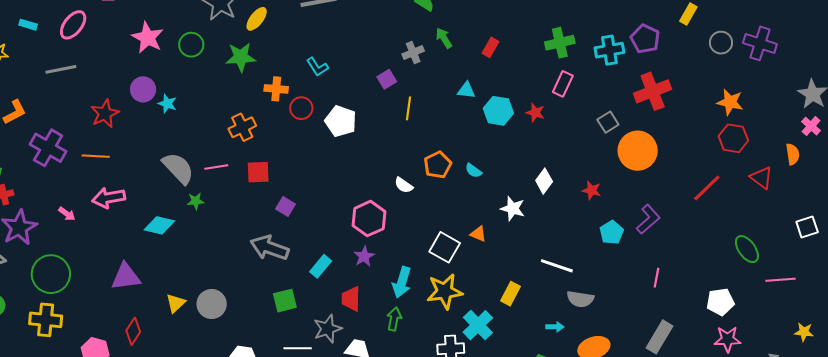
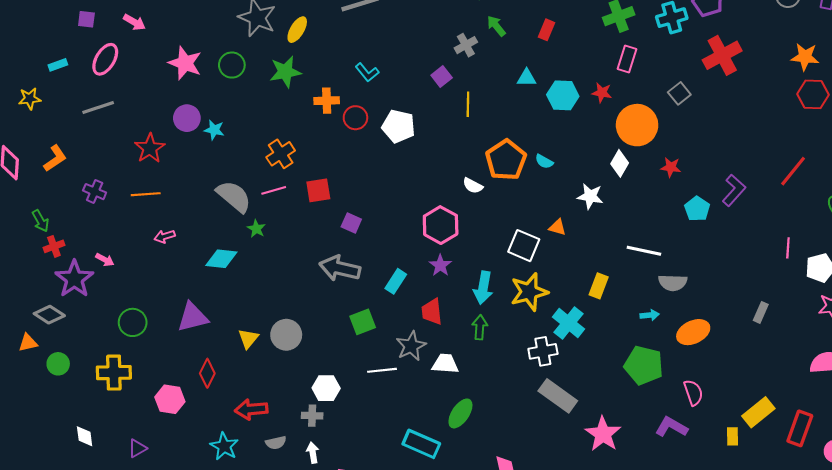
cyan rectangle: (28, 25) -> (58, 65), turned -30
orange cross: (242, 127) -> (281, 154), moved
purple cross: (48, 148) -> (95, 192), size x0.6
orange circle: (638, 151) -> (637, 125), moved
orange pentagon: (438, 165) -> (506, 160), size x1.4
red line: (707, 188) -> (793, 171), moved
pink arrow: (109, 198) -> (165, 236), size x0.6
green star: (196, 201) -> (256, 229), turned -30
pink arrow: (67, 214) -> (105, 260), moved
green circle: (51, 274) -> (133, 322), moved, size x0.7
pink line: (656, 278) -> (788, 248), moved
gray rectangle: (660, 337) -> (761, 312), size x0.6

